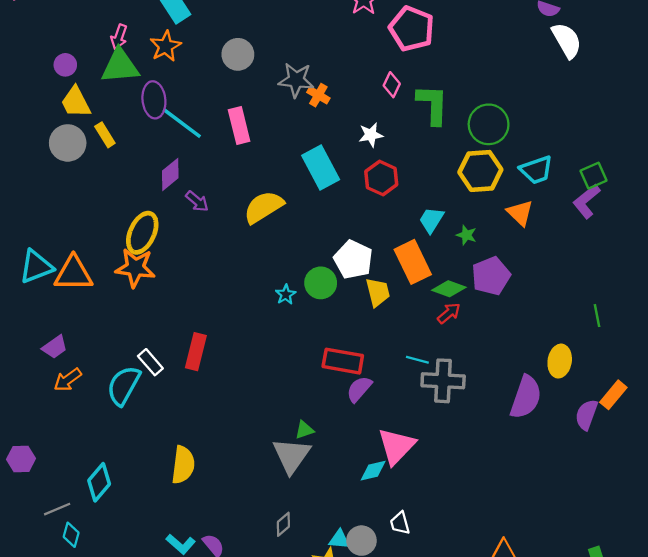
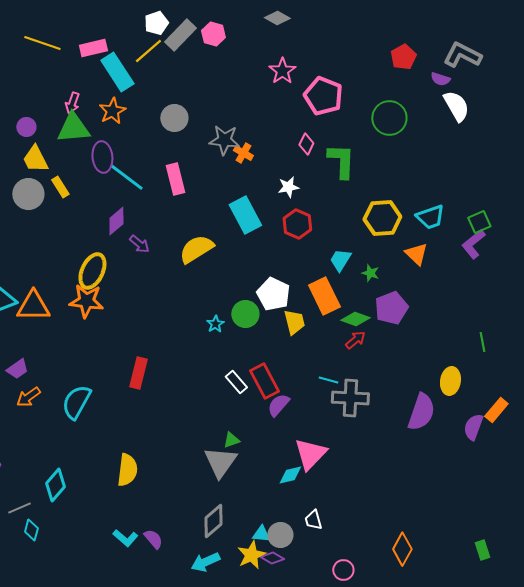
green circle: (489, 124) -> (389, 118), moved
red rectangle: (343, 361) -> (264, 381), turned 52
white rectangle: (150, 362) -> (236, 382), moved
gray diamond: (283, 524) -> (213, 521), size x1.6

